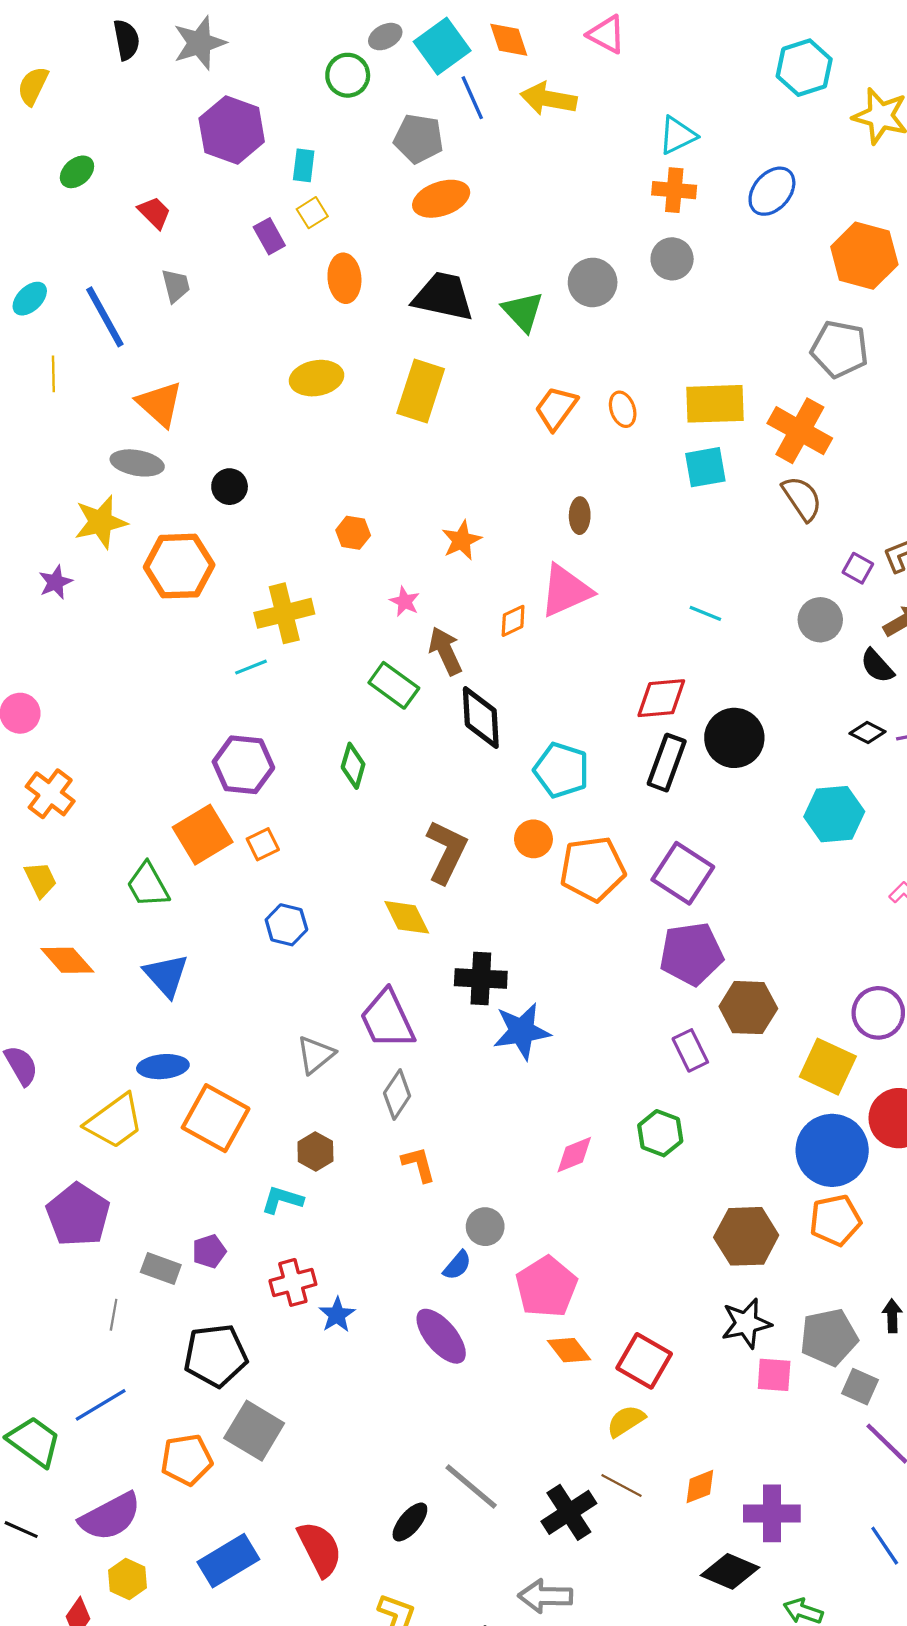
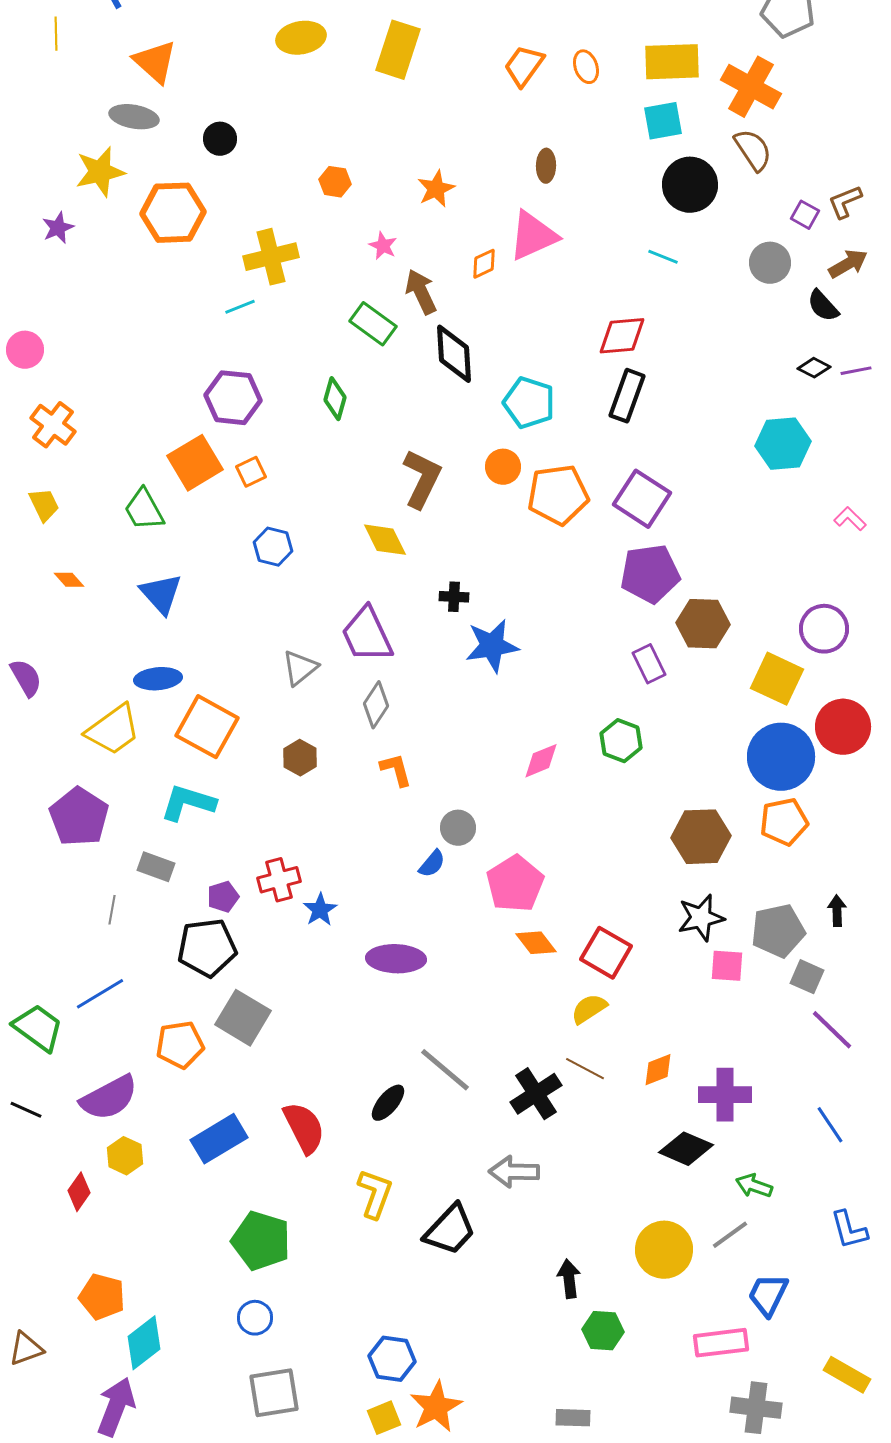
black circle: (734, 738) -> (690, 185), moved
orange diamond: (67, 960) -> (69, 580), size x0.6
black cross: (481, 979) -> (454, 597), size x0.6
cyan L-shape: (282, 1200) -> (188, 803), moved, size x1.4
purple pentagon: (209, 1251) -> (223, 897), moved
purple ellipse: (441, 1336) -> (396, 959), moved, turned -48

